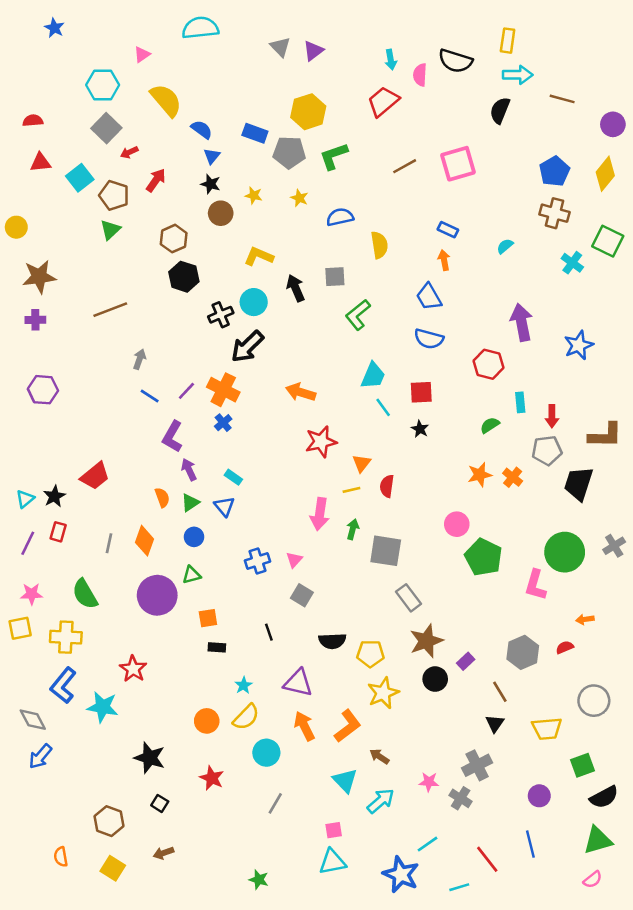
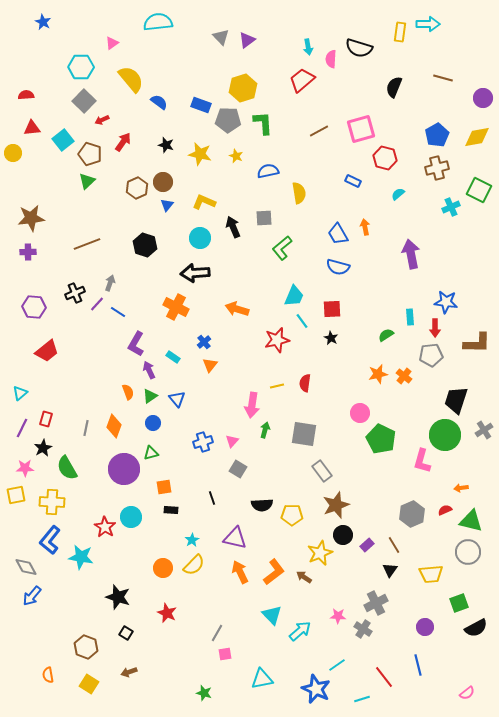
cyan arrow: (518, 75) -> (428, 24), moved
blue triangle: (212, 156) -> (167, 205), moved
green L-shape: (334, 156) -> (263, 123), turned 105
yellow diamond: (605, 174) -> (477, 137), turned 40
yellow star: (254, 195) -> (200, 154), size x1.6
brown circle: (221, 213) -> (163, 182), moved
brown cross: (554, 213) -> (437, 168), turned -30
yellow circle: (16, 227) -> (13, 153), moved
orange arrow: (444, 260) -> (365, 227), moved
cyan cross: (572, 263) -> (451, 207), turned 30
black hexagon: (184, 277) -> (145, 245), moved
black cross: (221, 315) -> (75, 293), moved
blue star: (579, 345) -> (446, 302), moved, turned 30
black arrow: (247, 346) -> (195, 273), turned 40
red hexagon: (488, 364) -> (385, 158), moved
purple line: (186, 391) -> (97, 304), moved
blue cross: (223, 423) -> (204, 342), moved
red star: (321, 442) -> (277, 340), moved
orange triangle: (362, 463) -> (210, 365), moved
red trapezoid: (95, 476) -> (47, 351), moved
cyan rectangle: (233, 477) -> (173, 357), moved
black trapezoid: (579, 484) -> (456, 400), moved
black star: (54, 496) -> (43, 448), moved
green arrow: (353, 529) -> (265, 430), moved
purple rectangle: (466, 661) -> (367, 545), moved
yellow star: (383, 693) -> (320, 553), moved
cyan circle: (266, 753) -> (131, 517), moved
brown arrow: (379, 756) -> (304, 577), moved
pink square: (334, 830) -> (225, 654), moved
green triangle: (598, 840) -> (471, 521), moved, turned 30

